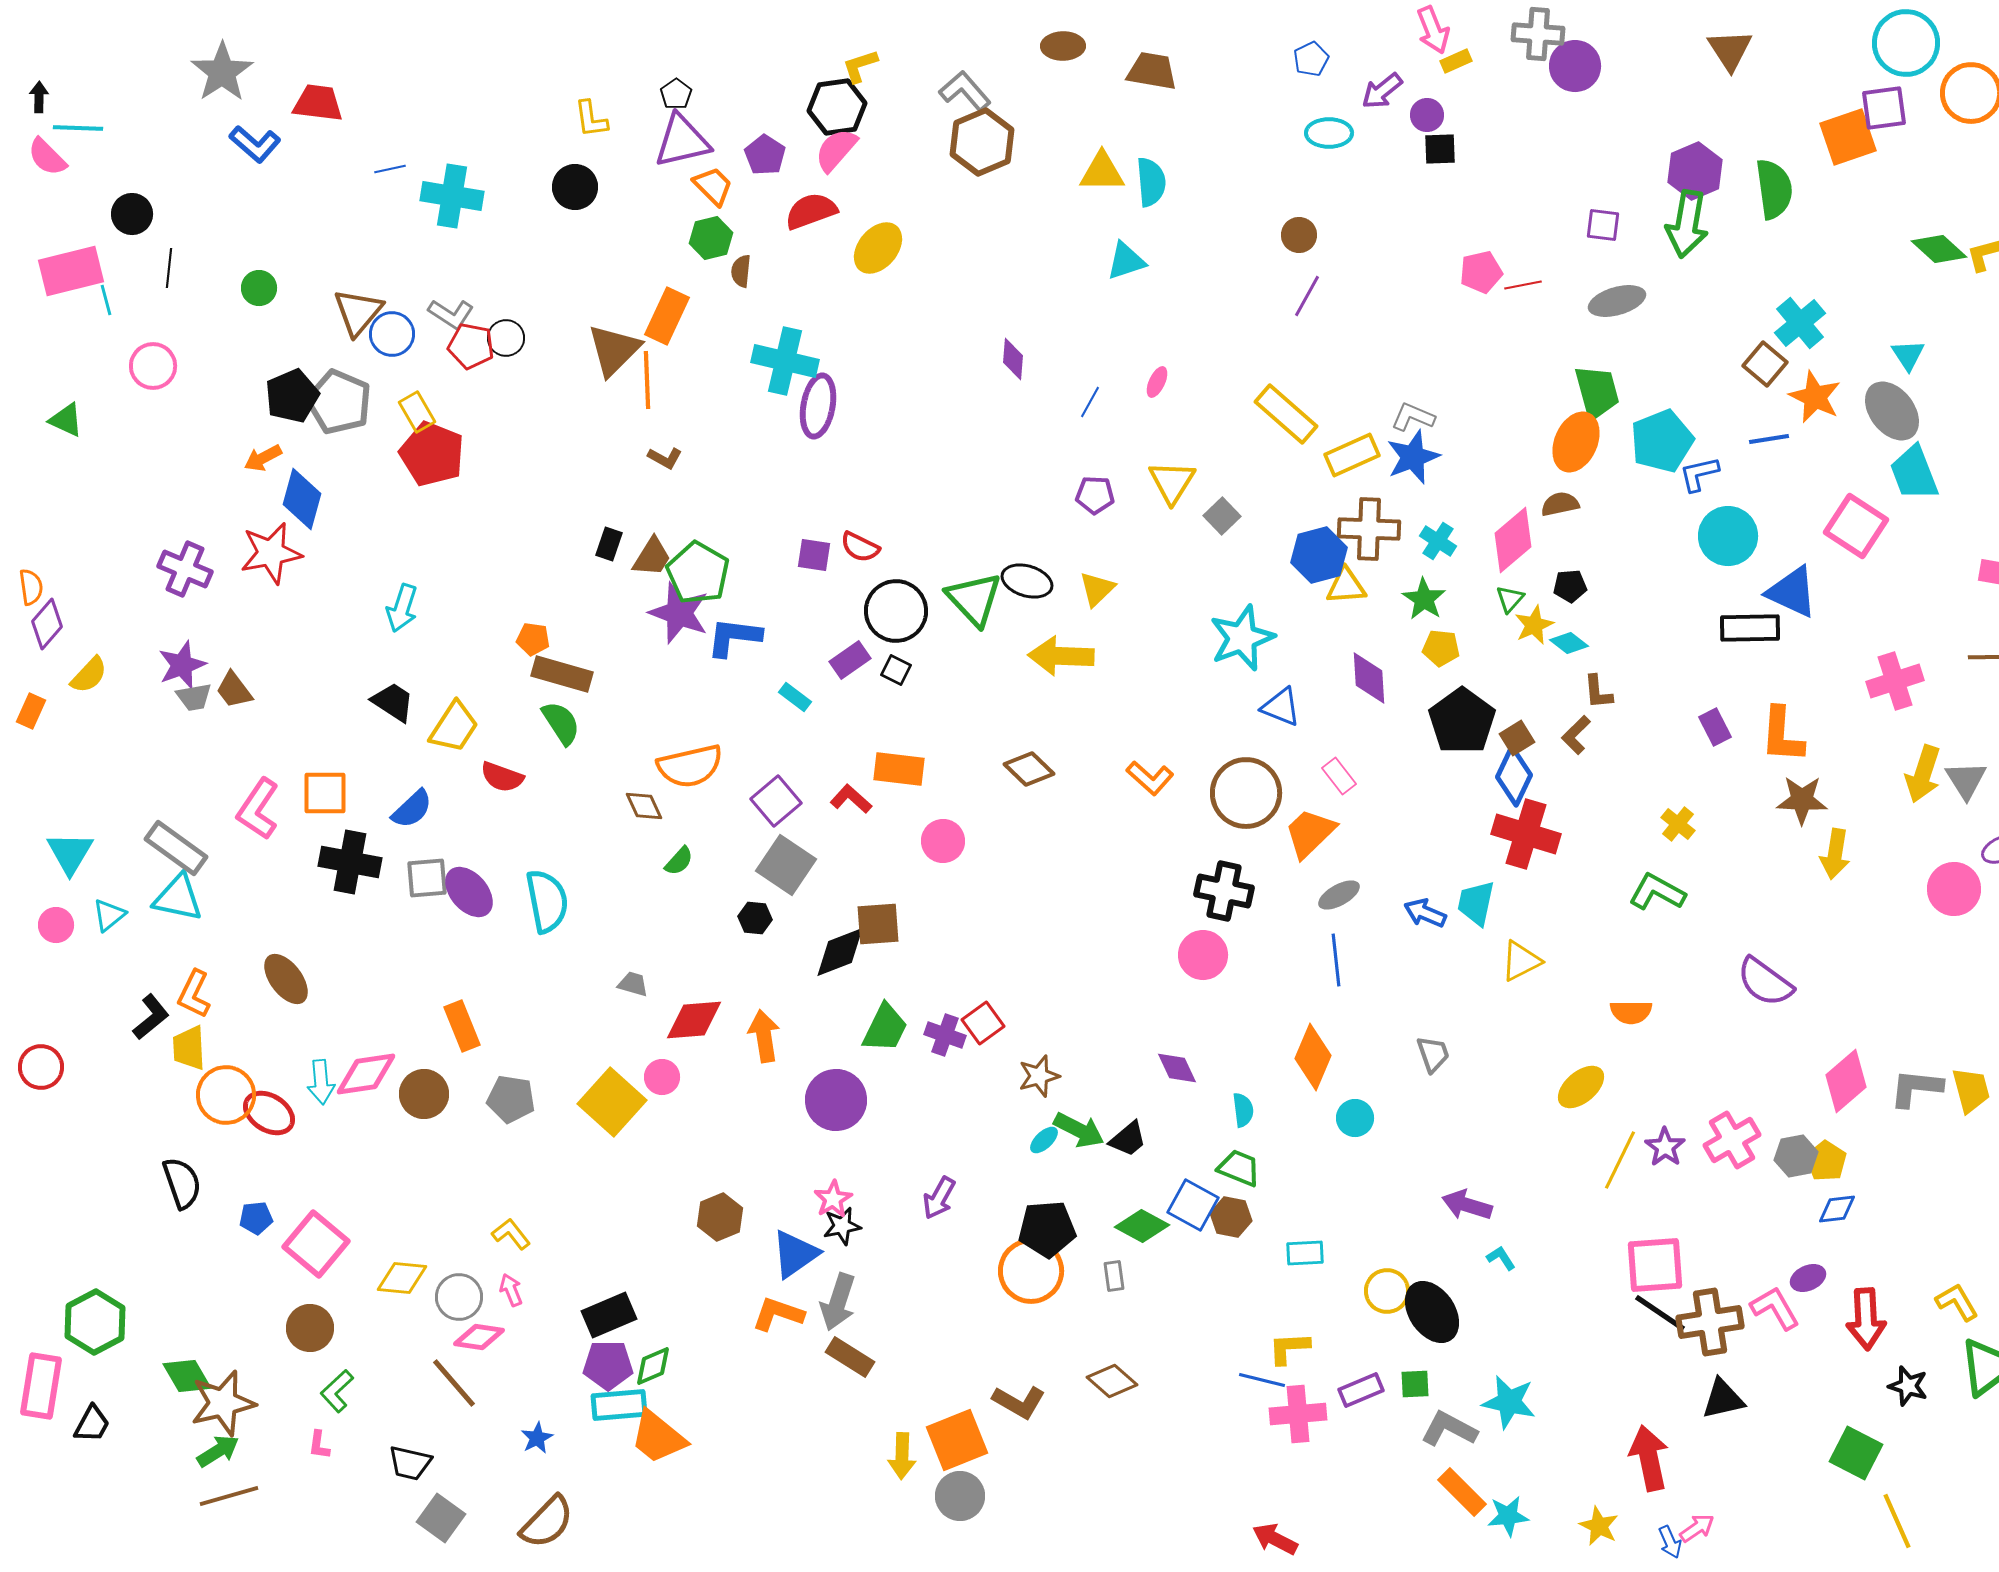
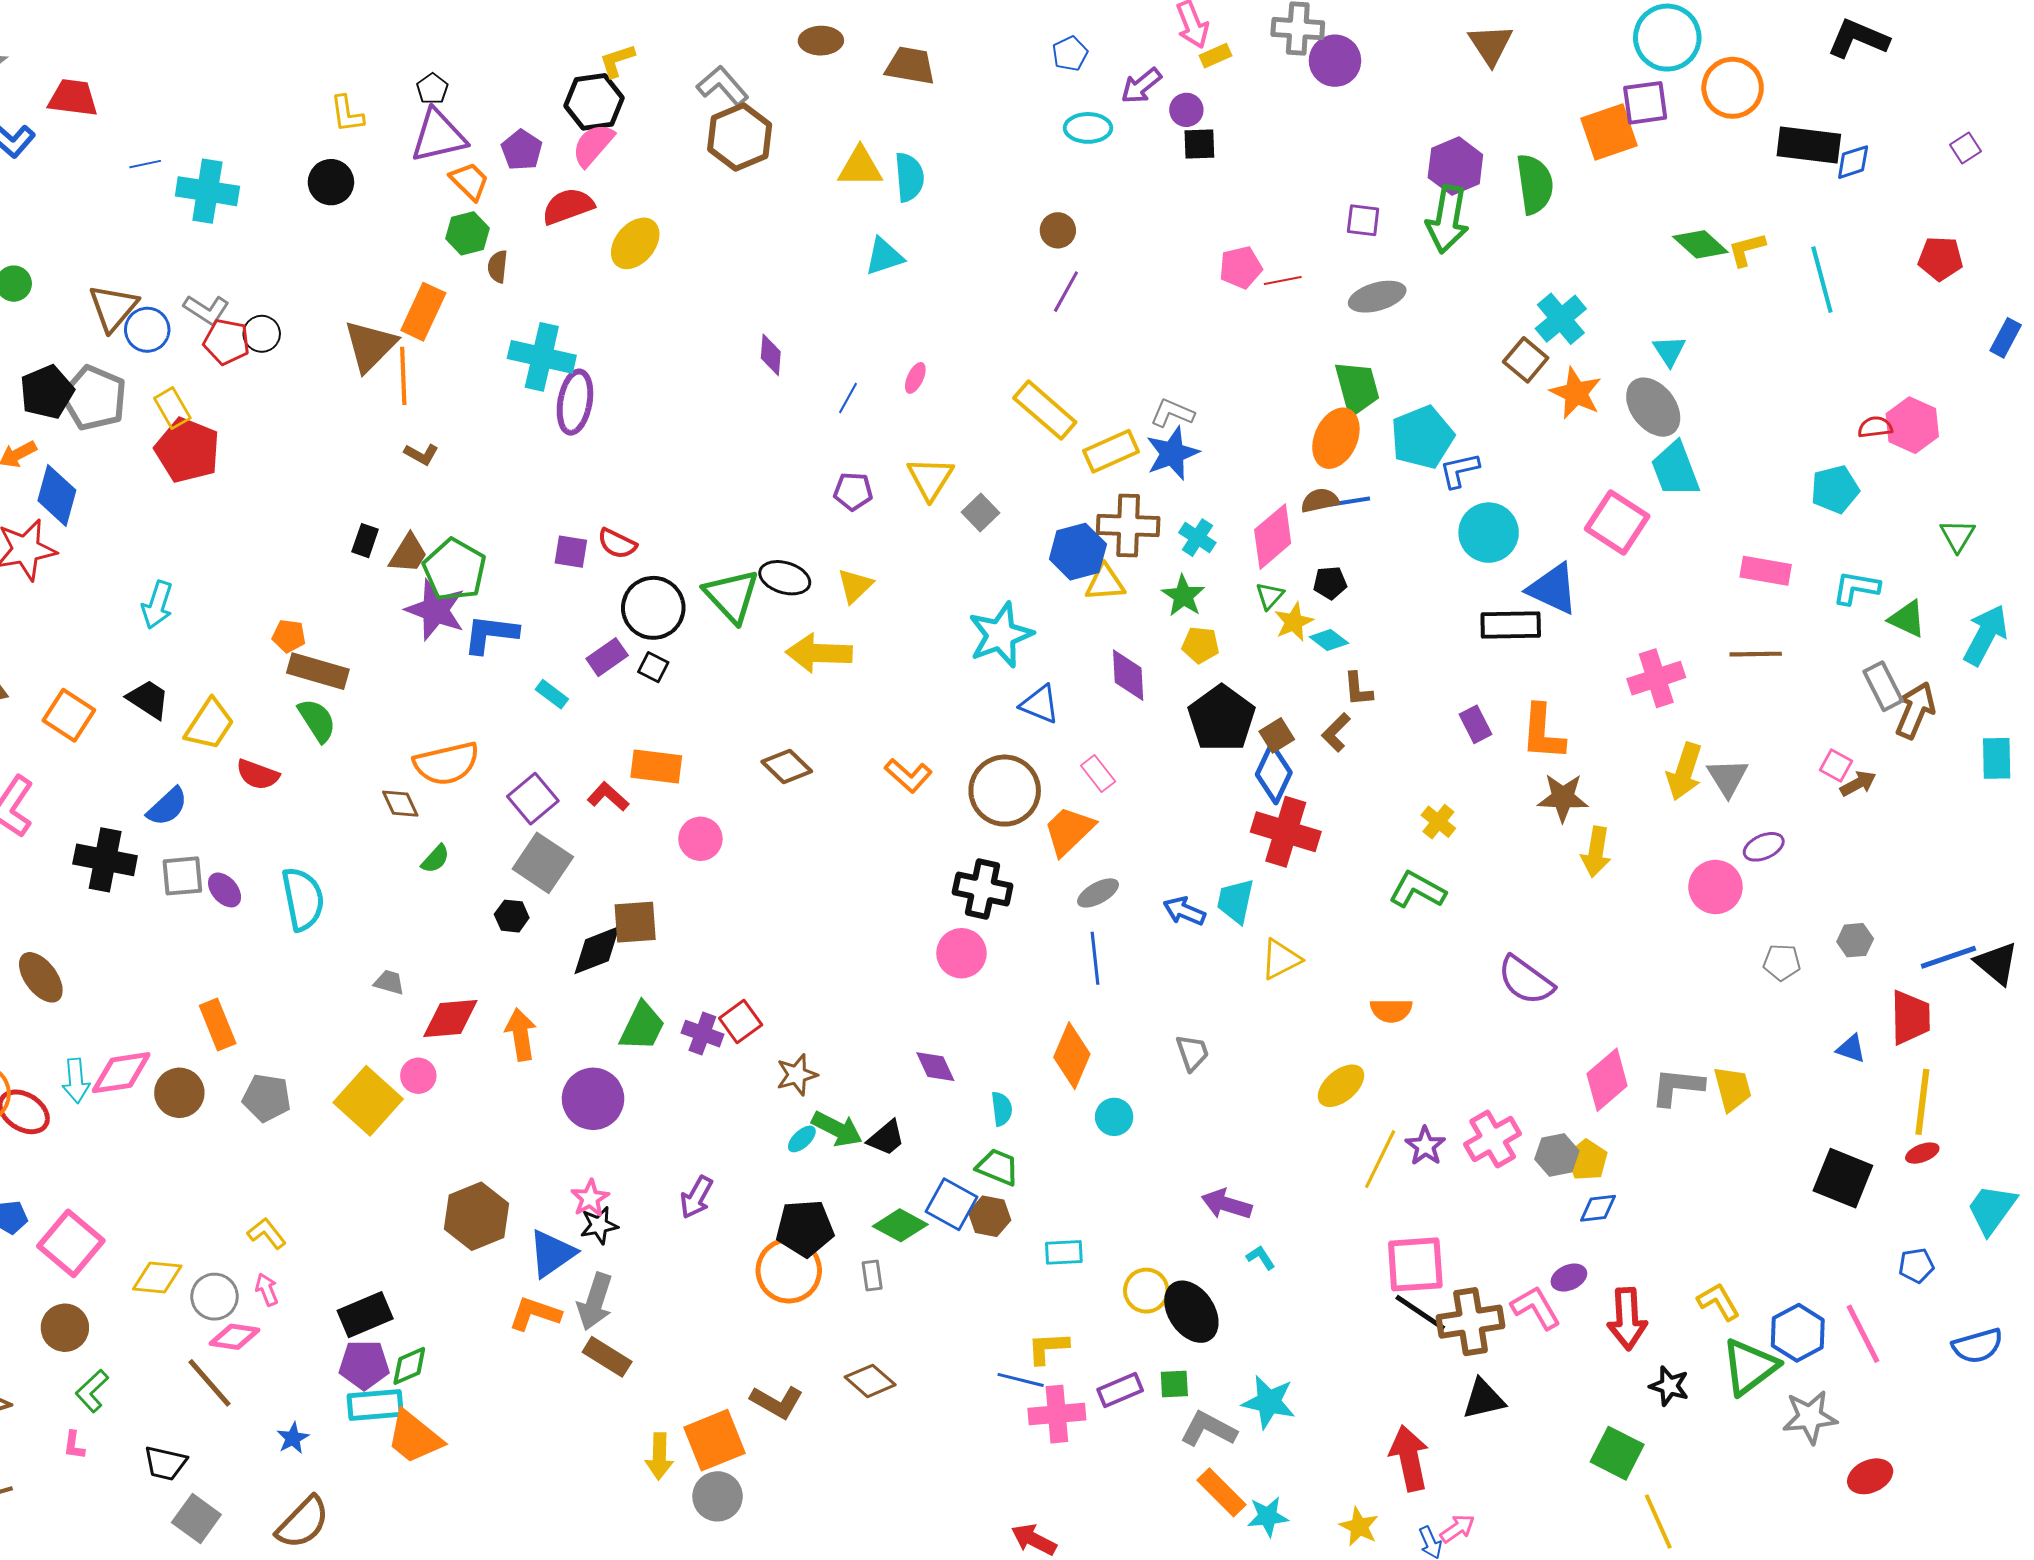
blue line: (1769, 439) -> (1350, 501), moved
orange square: (325, 793) -> (69, 715), moved, turned 33
purple ellipse: (469, 892) -> (225, 890), size x0.7
brown hexagon: (720, 1217) -> (477, 1216), size x1.4

